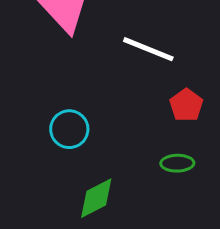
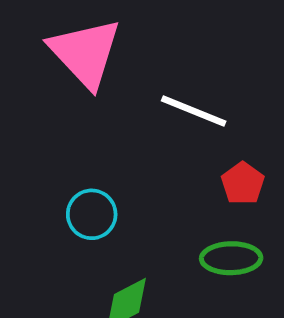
green ellipse: (177, 163) -> (231, 258), size x1.4

